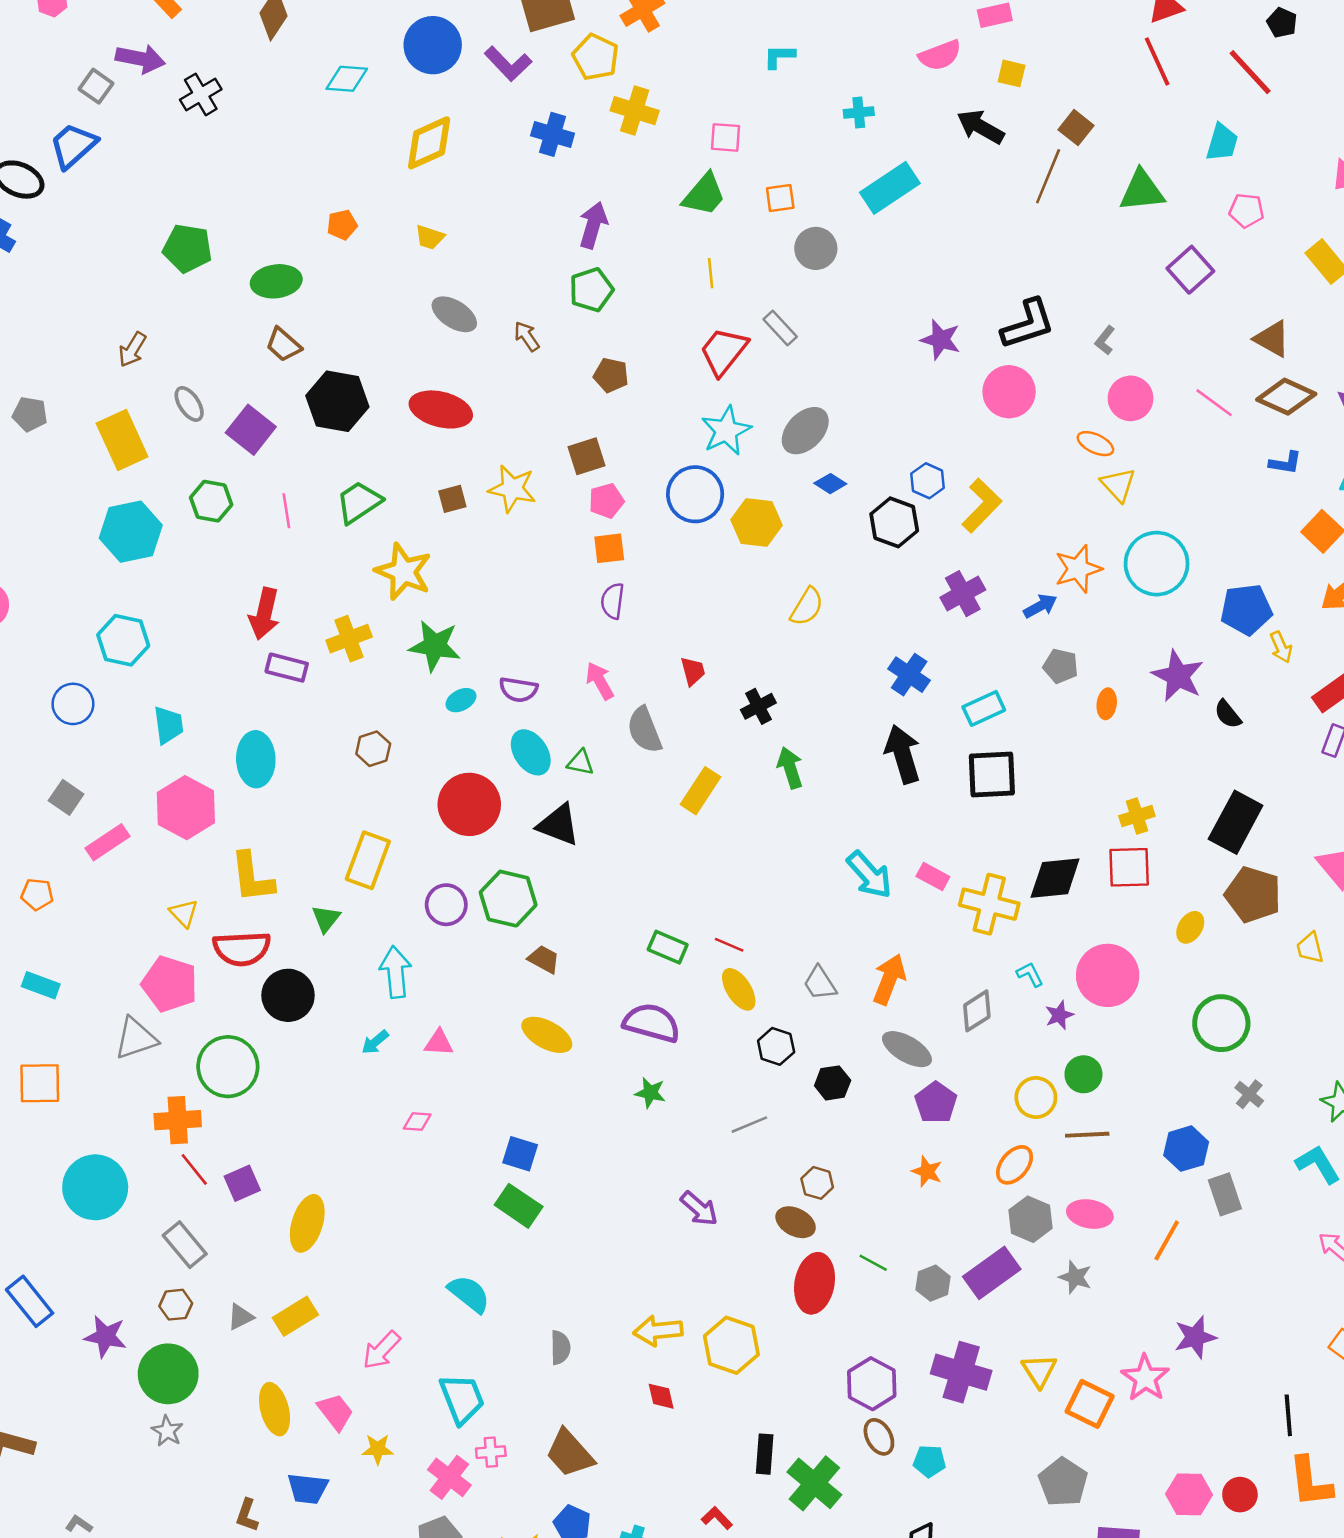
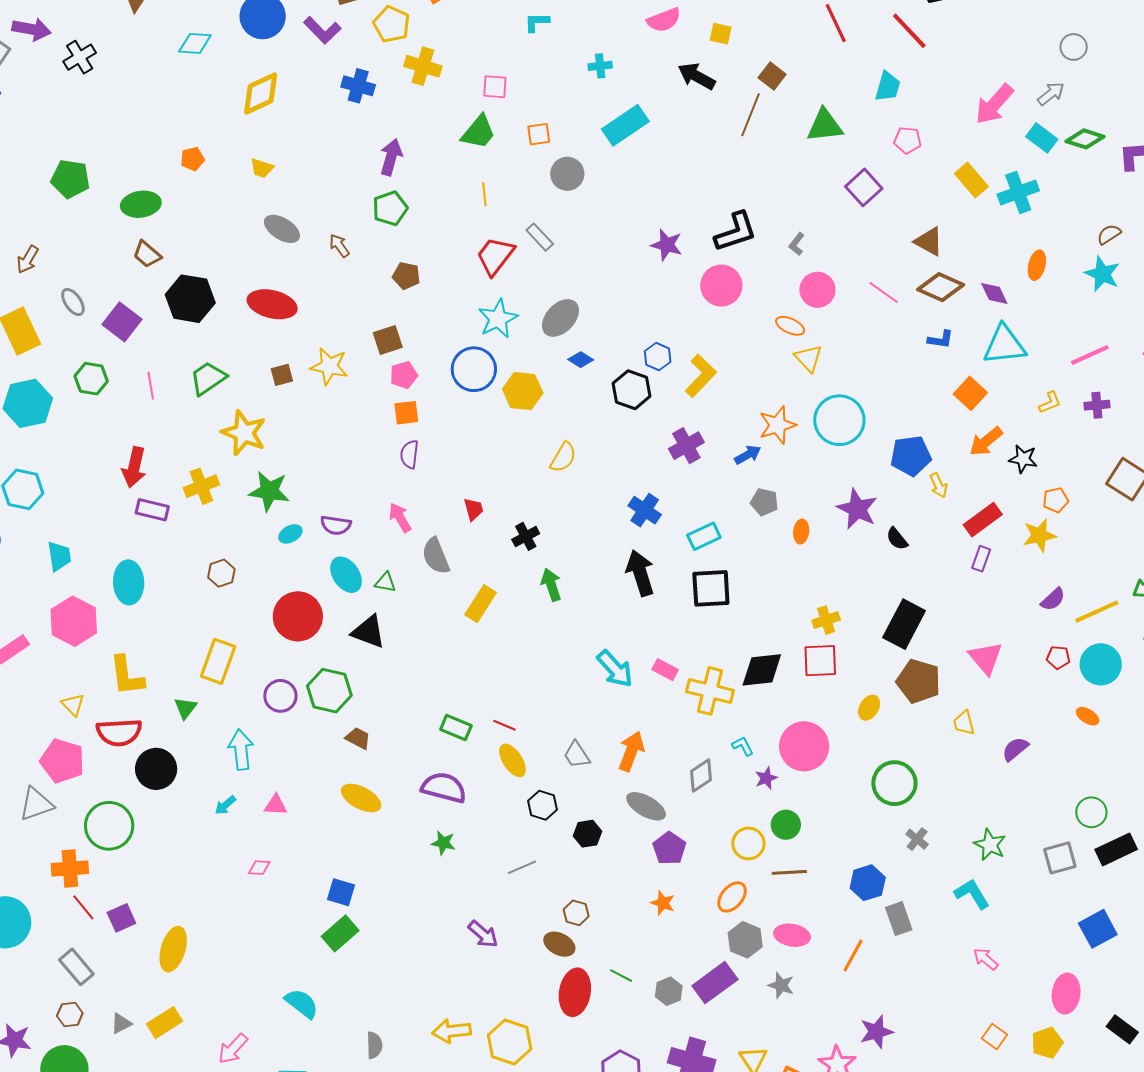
green rectangle: (519, 1206) -> (340, 933), turned -75

